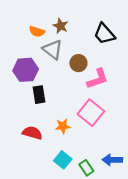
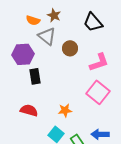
pink L-shape: (98, 79) -> (99, 62), moved
pink square: (91, 113) -> (98, 92), moved
orange star: (63, 126) -> (65, 110), moved

